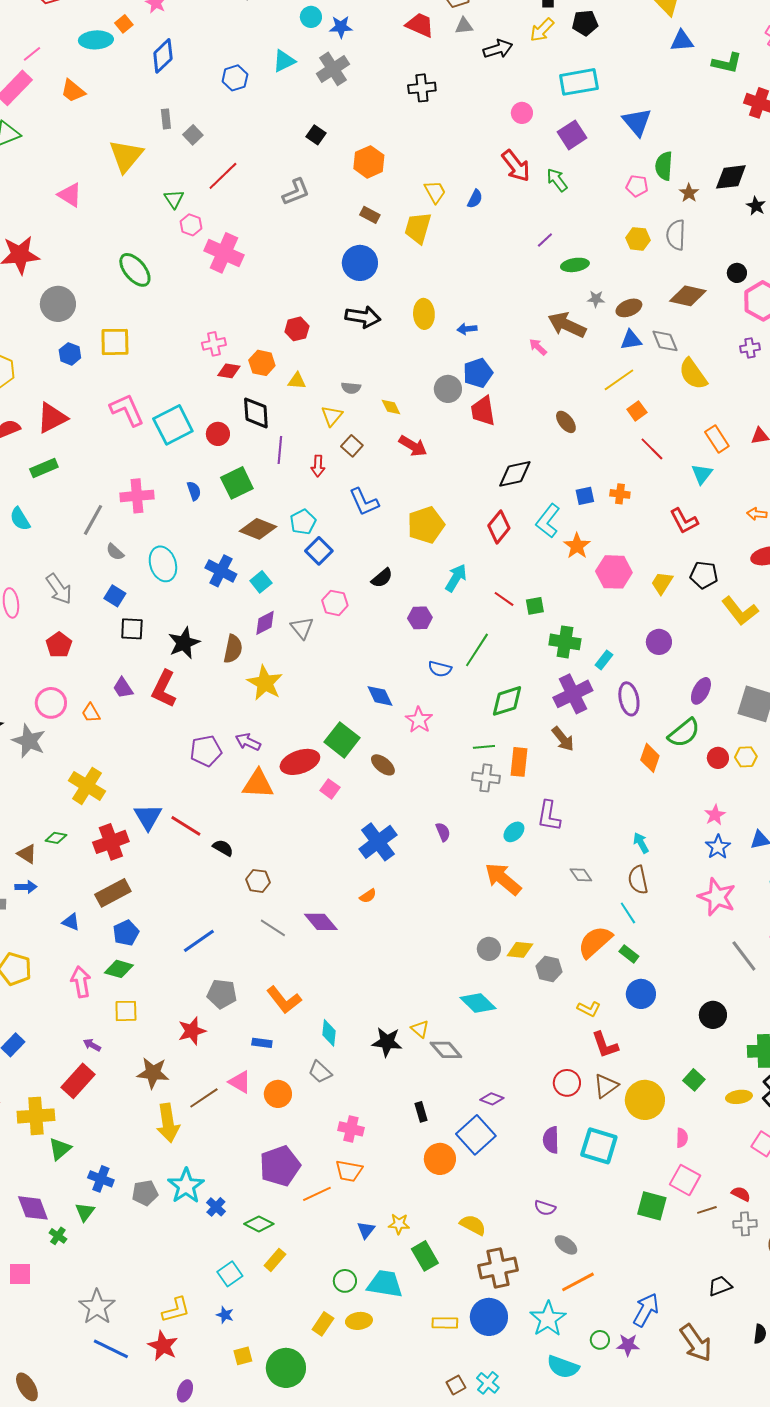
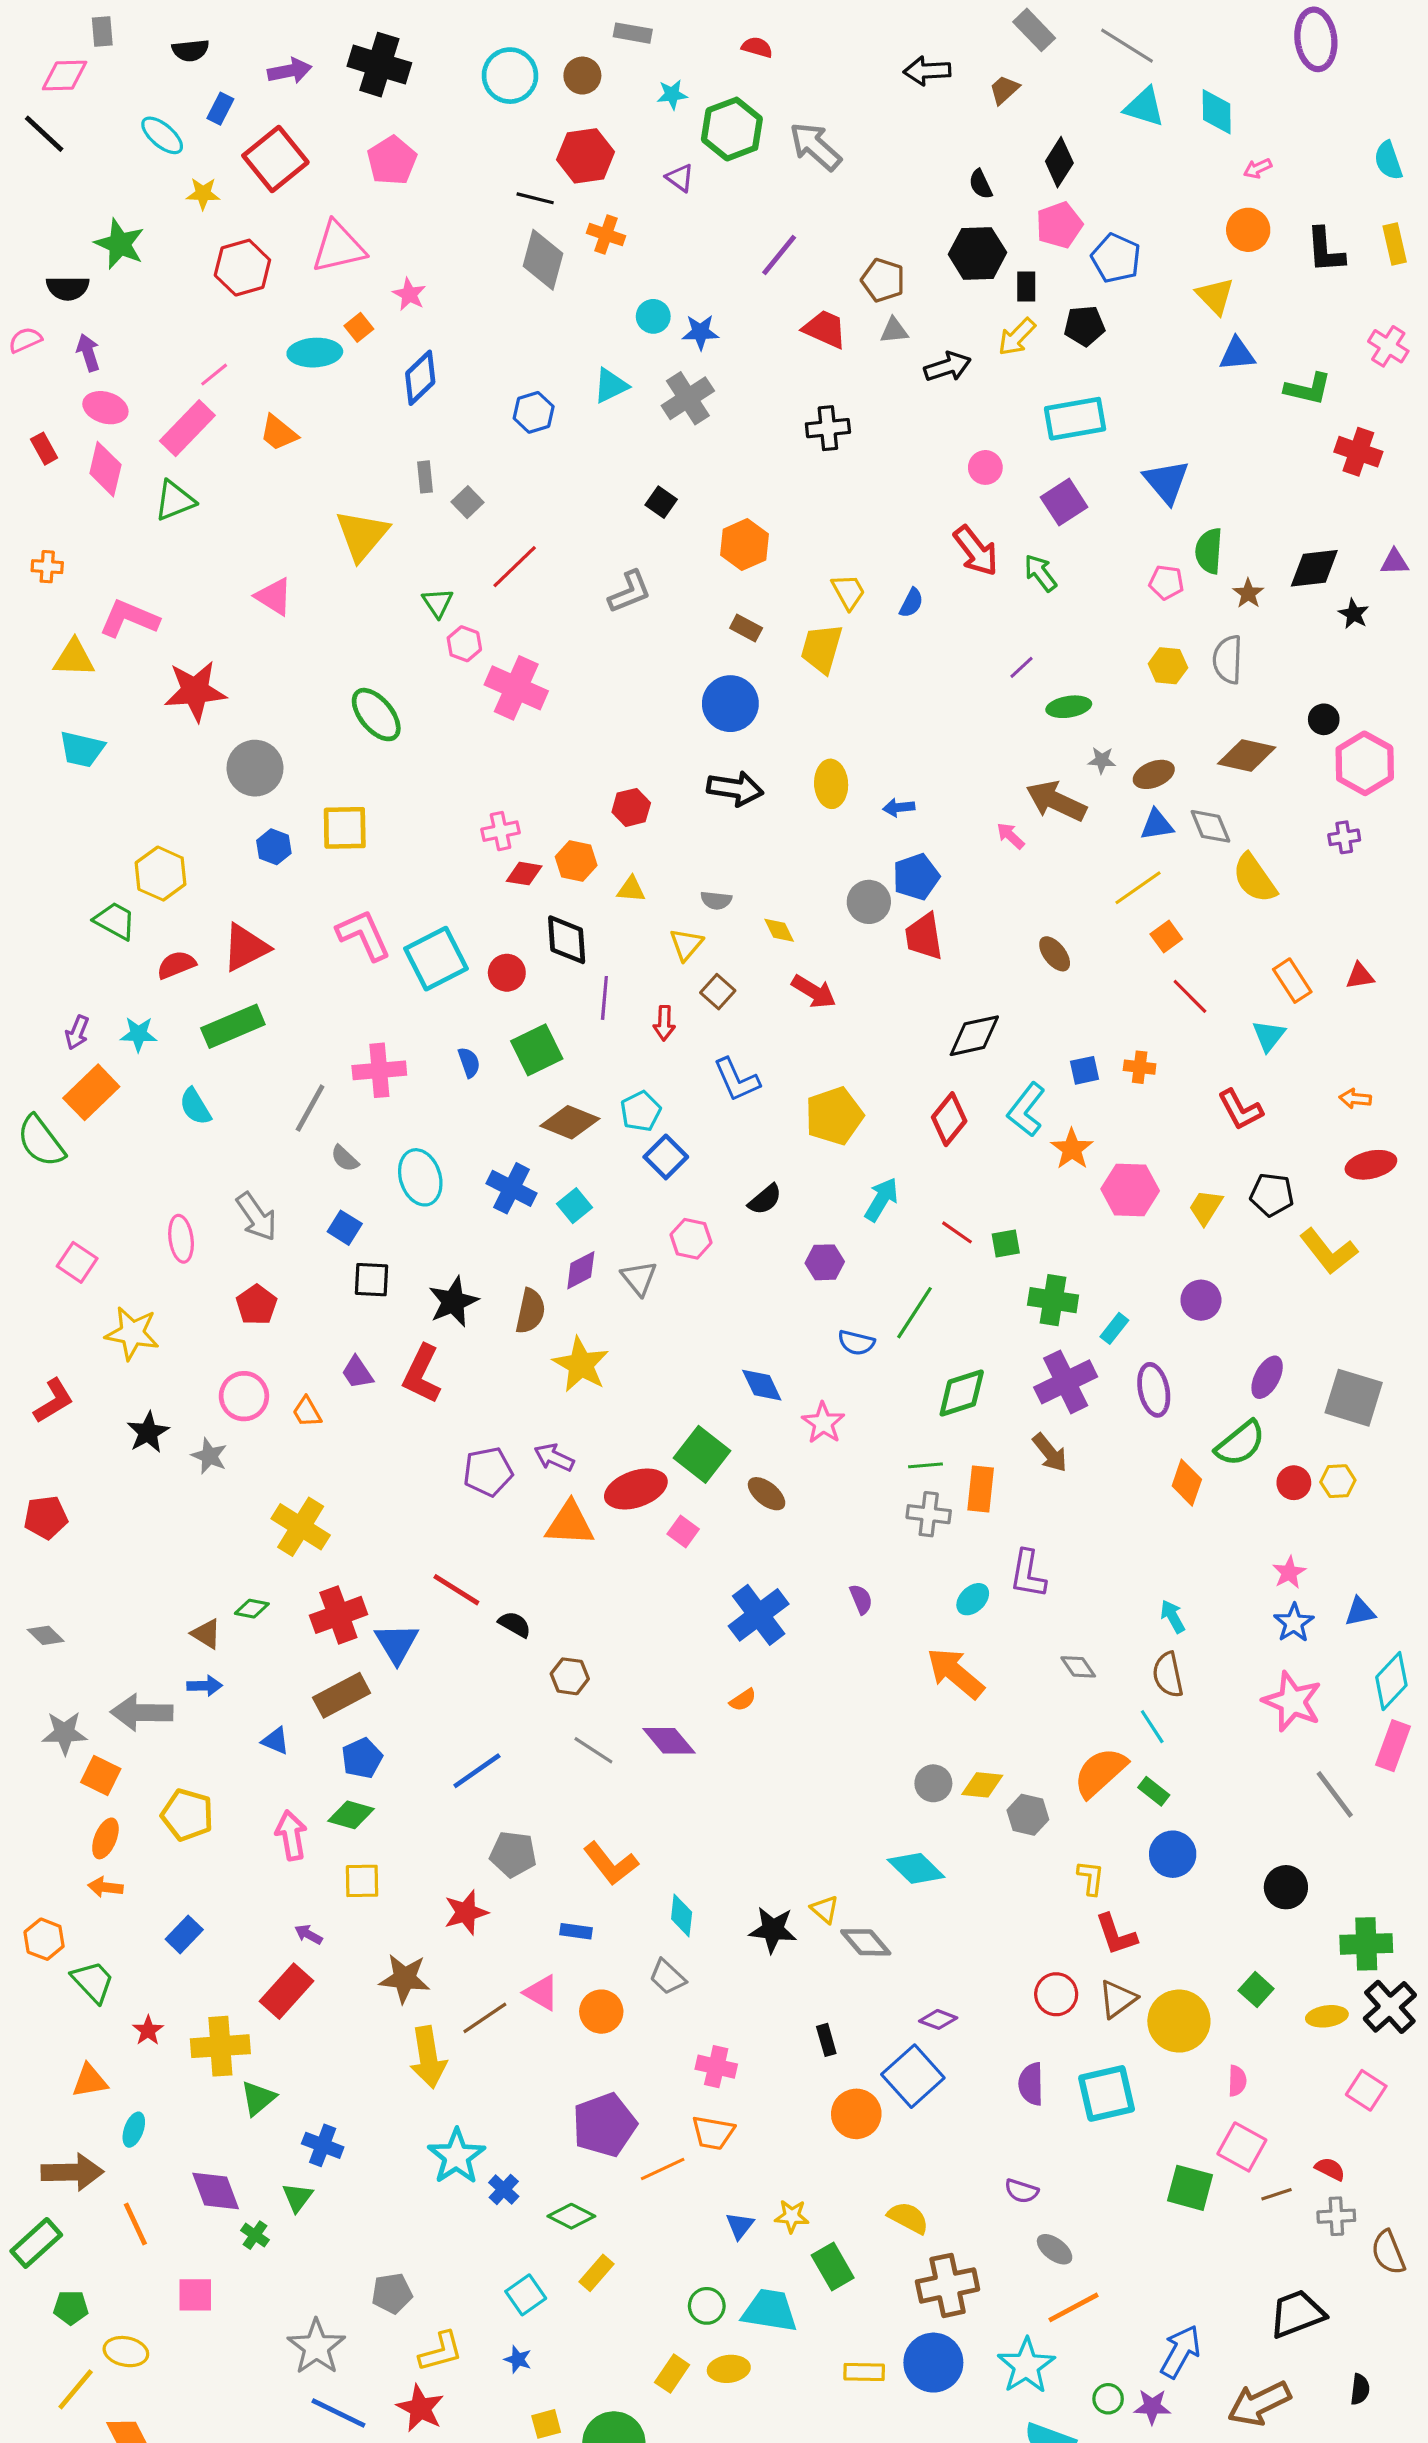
green rectangle: (44, 468) -> (233, 1026), size x1.4
gray star: (29, 741) -> (209, 1456), size x0.7
blue triangle: (148, 817) -> (397, 1643), moved
yellow L-shape: (589, 1009) -> (1091, 1878), turned -110
cyan square: (599, 1146) -> (1107, 2093), turned -30
gray pentagon: (145, 1193) -> (392, 2293), moved
black trapezoid: (720, 1286) -> (1297, 2314), size x1.5
brown arrow: (696, 1343) -> (1259, 2403), turned 99

